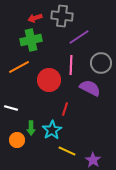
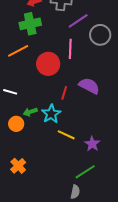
gray circle: (101, 63) -> (100, 35), moved
purple semicircle: (90, 88) -> (89, 86), moved
green arrow: (31, 128) -> (30, 112), turned 72

